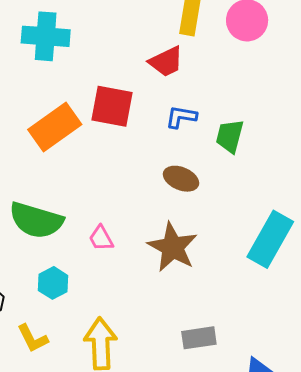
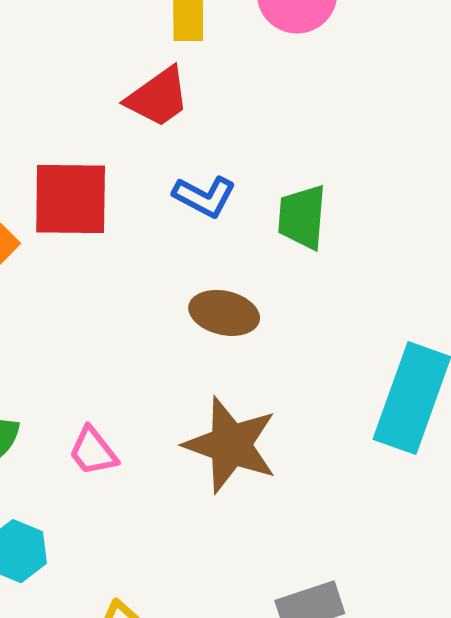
blue L-shape: (181, 117) -> (204, 196), turned -152

